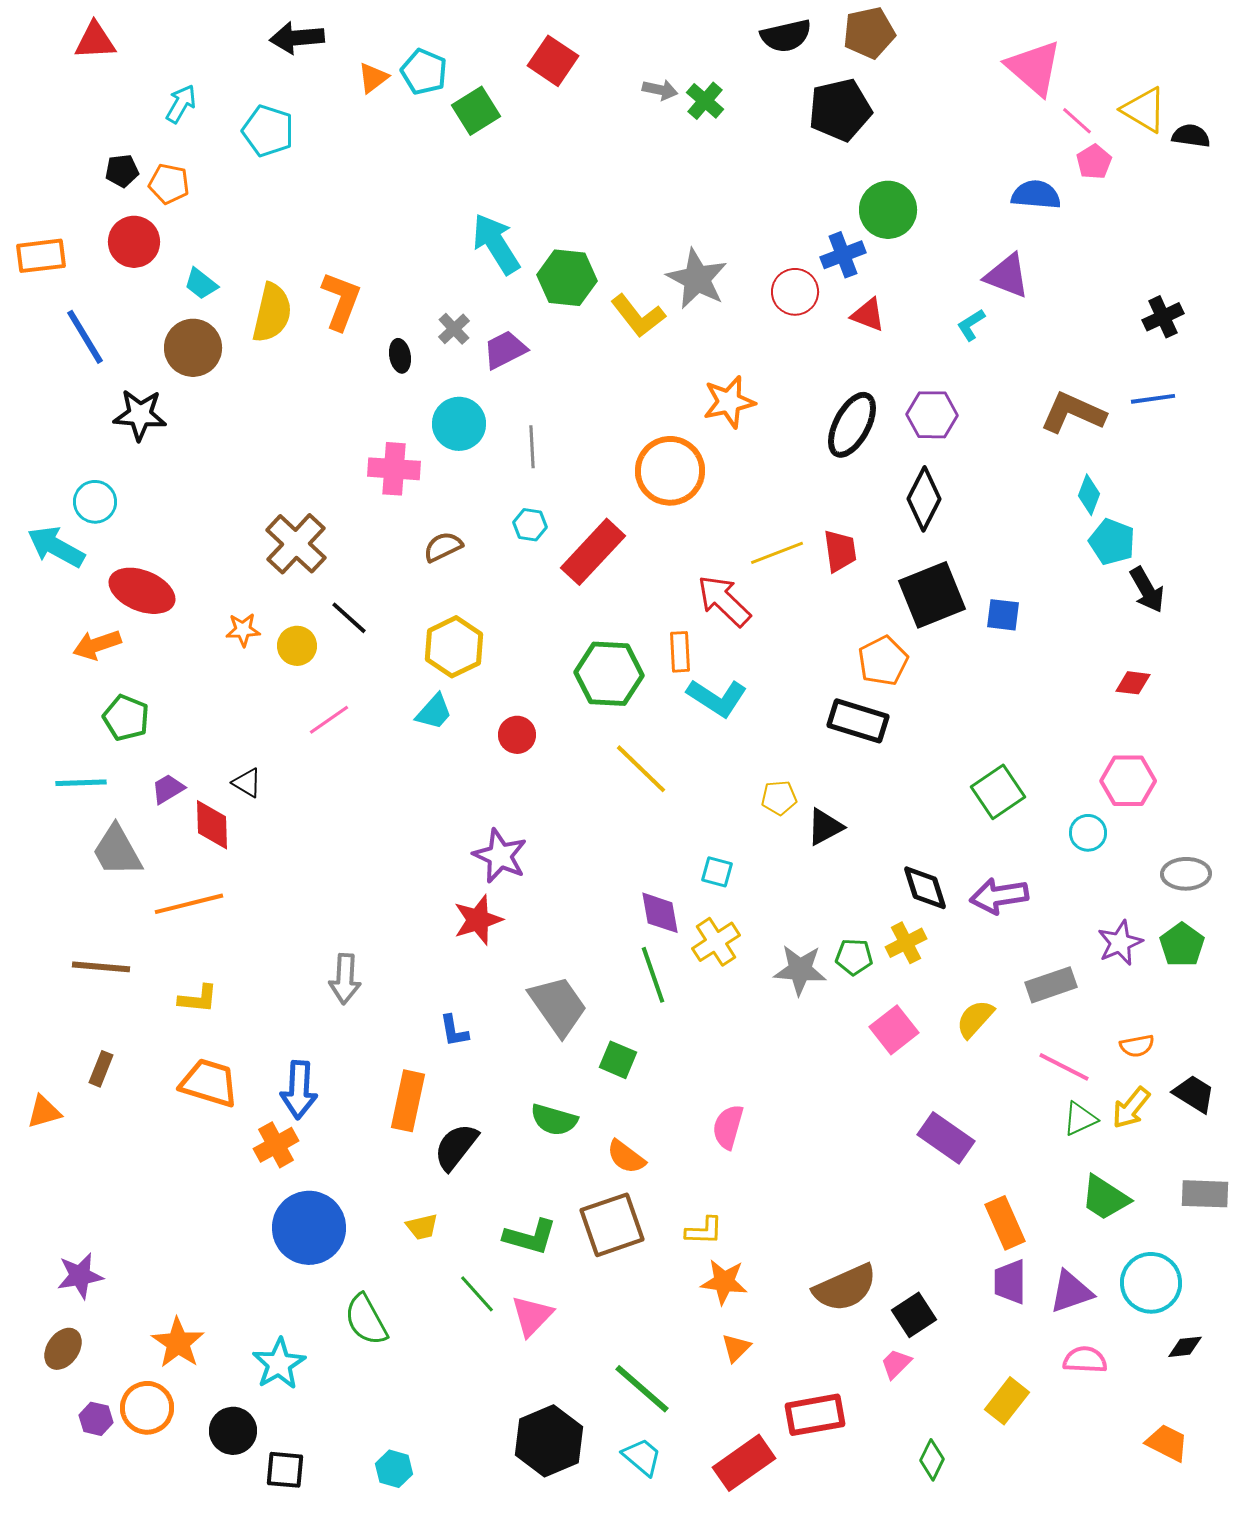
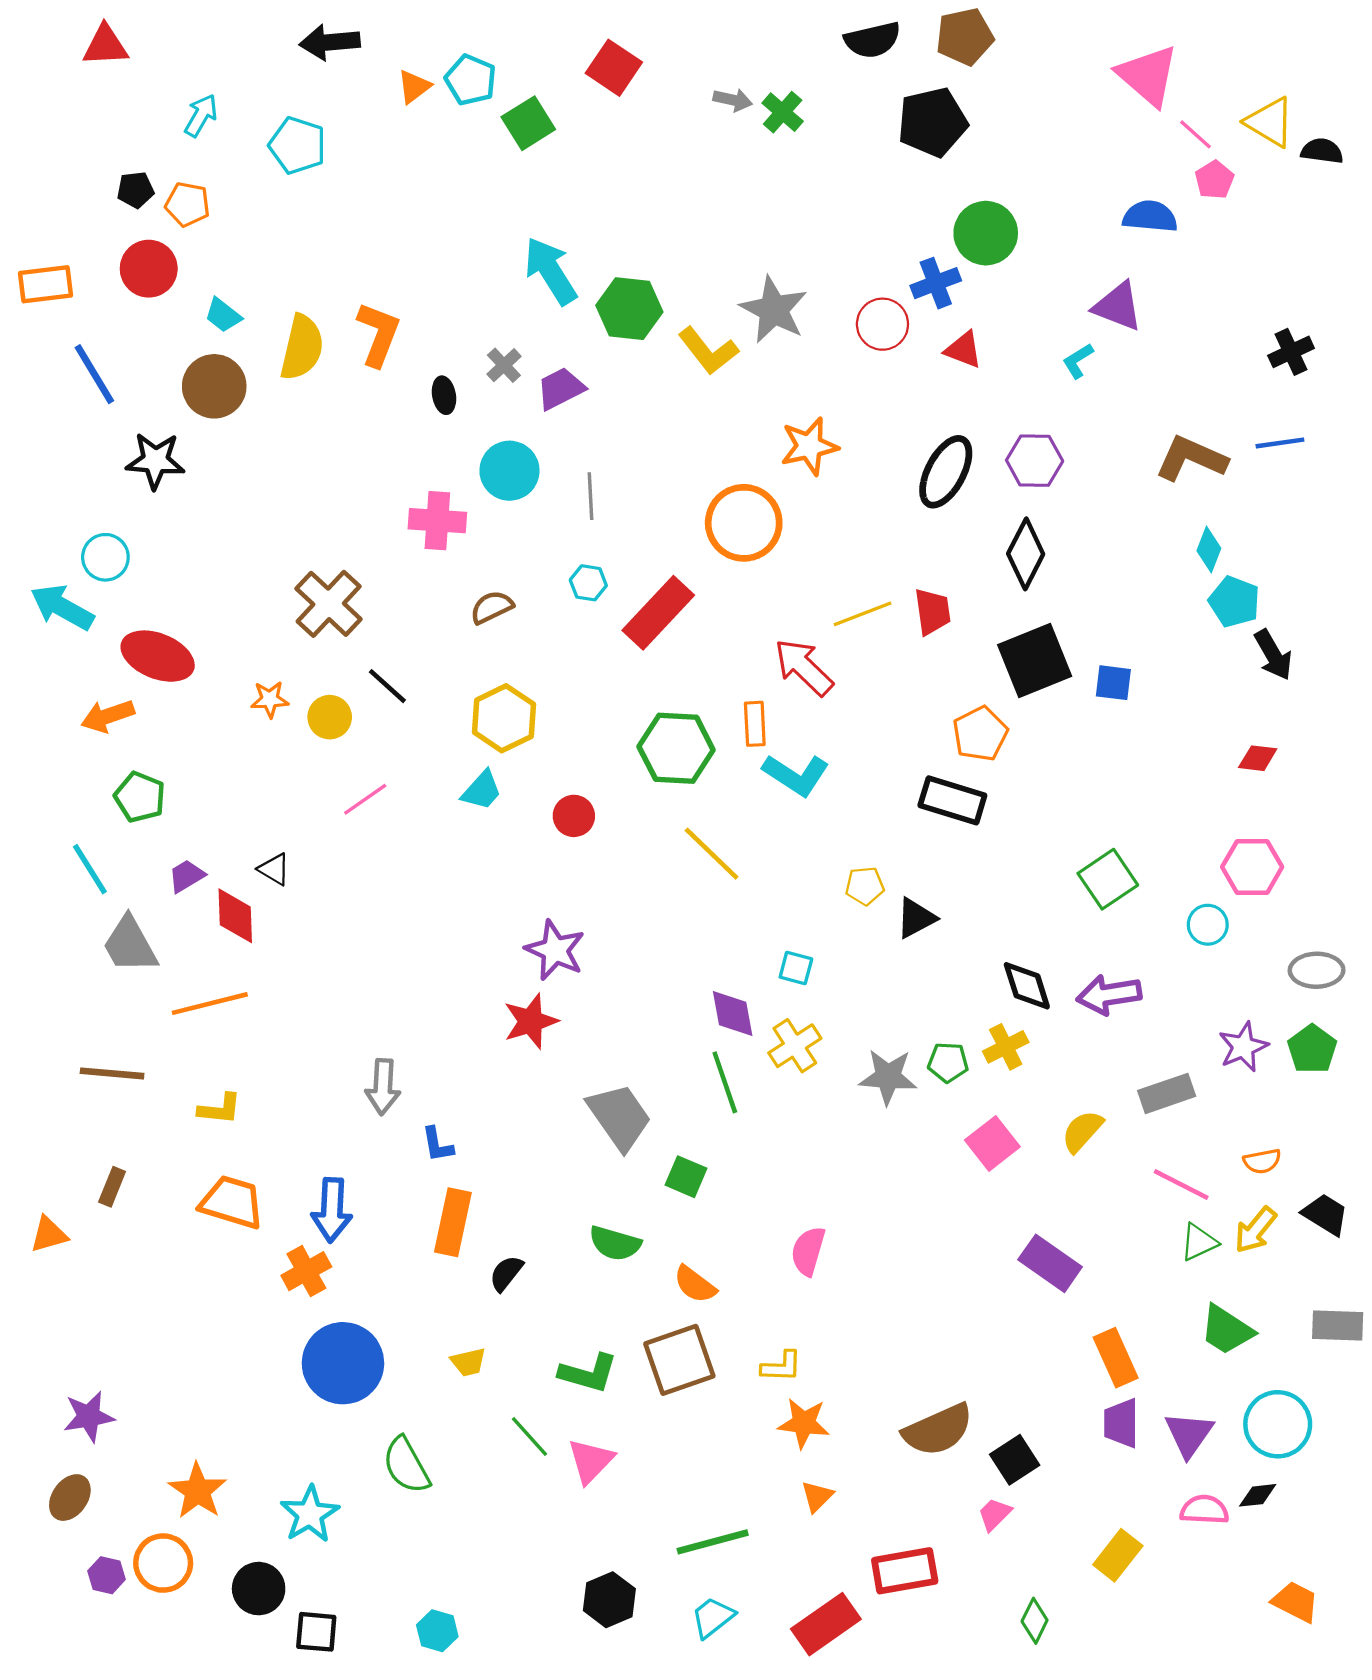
cyan line: (81, 783) -> (90, 869), turned 60
blue L-shape: (454, 1031) -> (437, 1145), moved
black semicircle: (456, 1147) -> (506, 1273), size x0.7
purple triangle: (1071, 1292) -> (1189, 1434), turned -36
black diamond: (1185, 1347) -> (1258, 1495), moved
green line: (642, 1389) -> (713, 1542), turned -56
black hexagon: (549, 1441) -> (609, 1600), size x0.7
cyan trapezoid: (642, 1457) -> (713, 1617), turned -78

